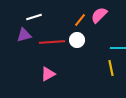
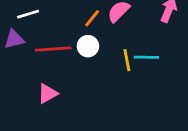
yellow line: (111, 68) -> (127, 60), moved

